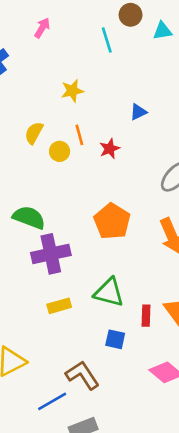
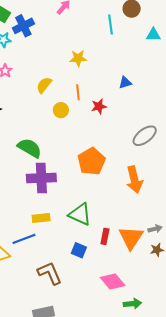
cyan triangle: (162, 31) -> (153, 35), moved
yellow circle: (60, 151) -> (61, 110), moved
blue line: (52, 401) -> (24, 239), moved

